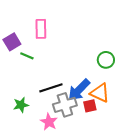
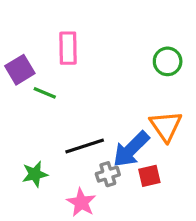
green circle: (106, 60) -> (168, 61), moved
orange triangle: (100, 93) -> (166, 126), moved, turned 30
gray cross: (65, 105) -> (108, 174), size x0.6

